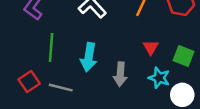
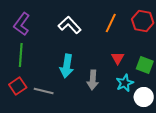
green line: (51, 47) -> (21, 55), moved
cyan star: (159, 78) -> (125, 83), turned 30

